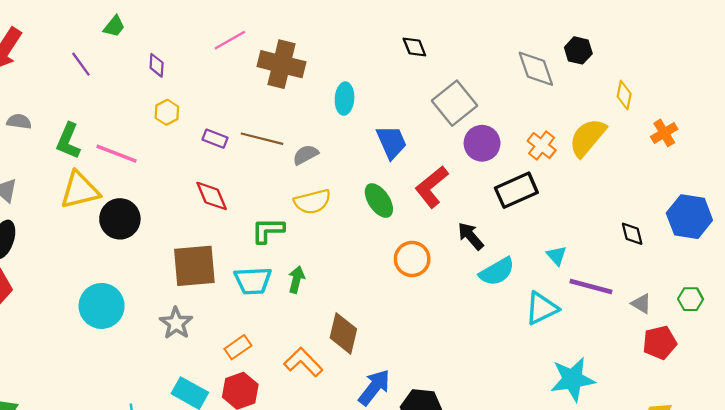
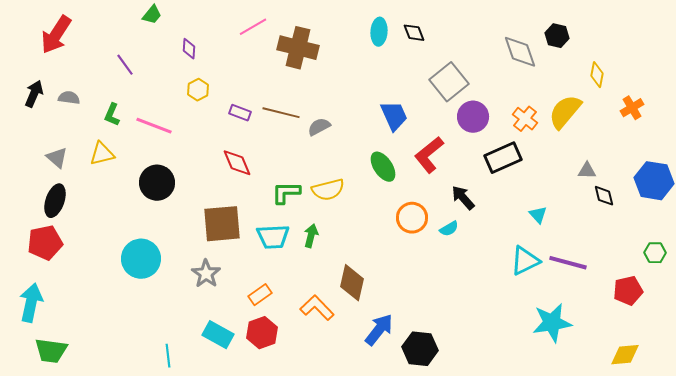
purple line: (81, 64) -> (125, 65), moved
cyan ellipse: (345, 99) -> (379, 32), moved
green L-shape: (68, 141) -> (112, 115), size x0.7
yellow triangle: (80, 190) -> (102, 154), moved, size x0.7
yellow semicircle: (312, 202) -> (328, 190), moved
cyan semicircle: (497, 272) -> (449, 229), moved, size x0.6
purple line: (591, 286) -> (568, 263), moved
gray triangle: (641, 304) -> (587, 171), moved, turned -30

